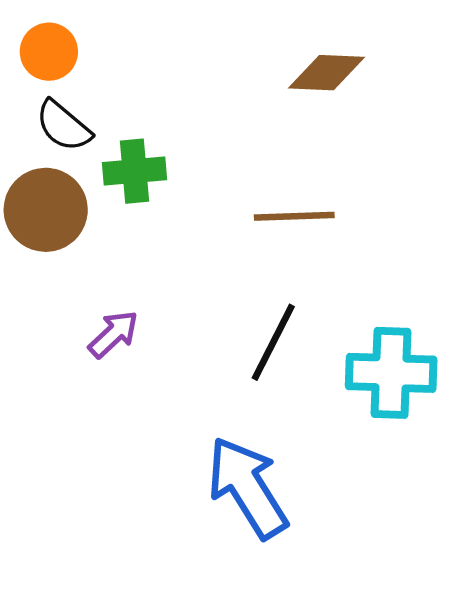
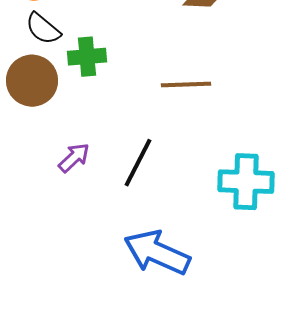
black line: (273, 342) -> (138, 163), moved
blue arrow: (247, 487) -> (157, 253), turned -34

